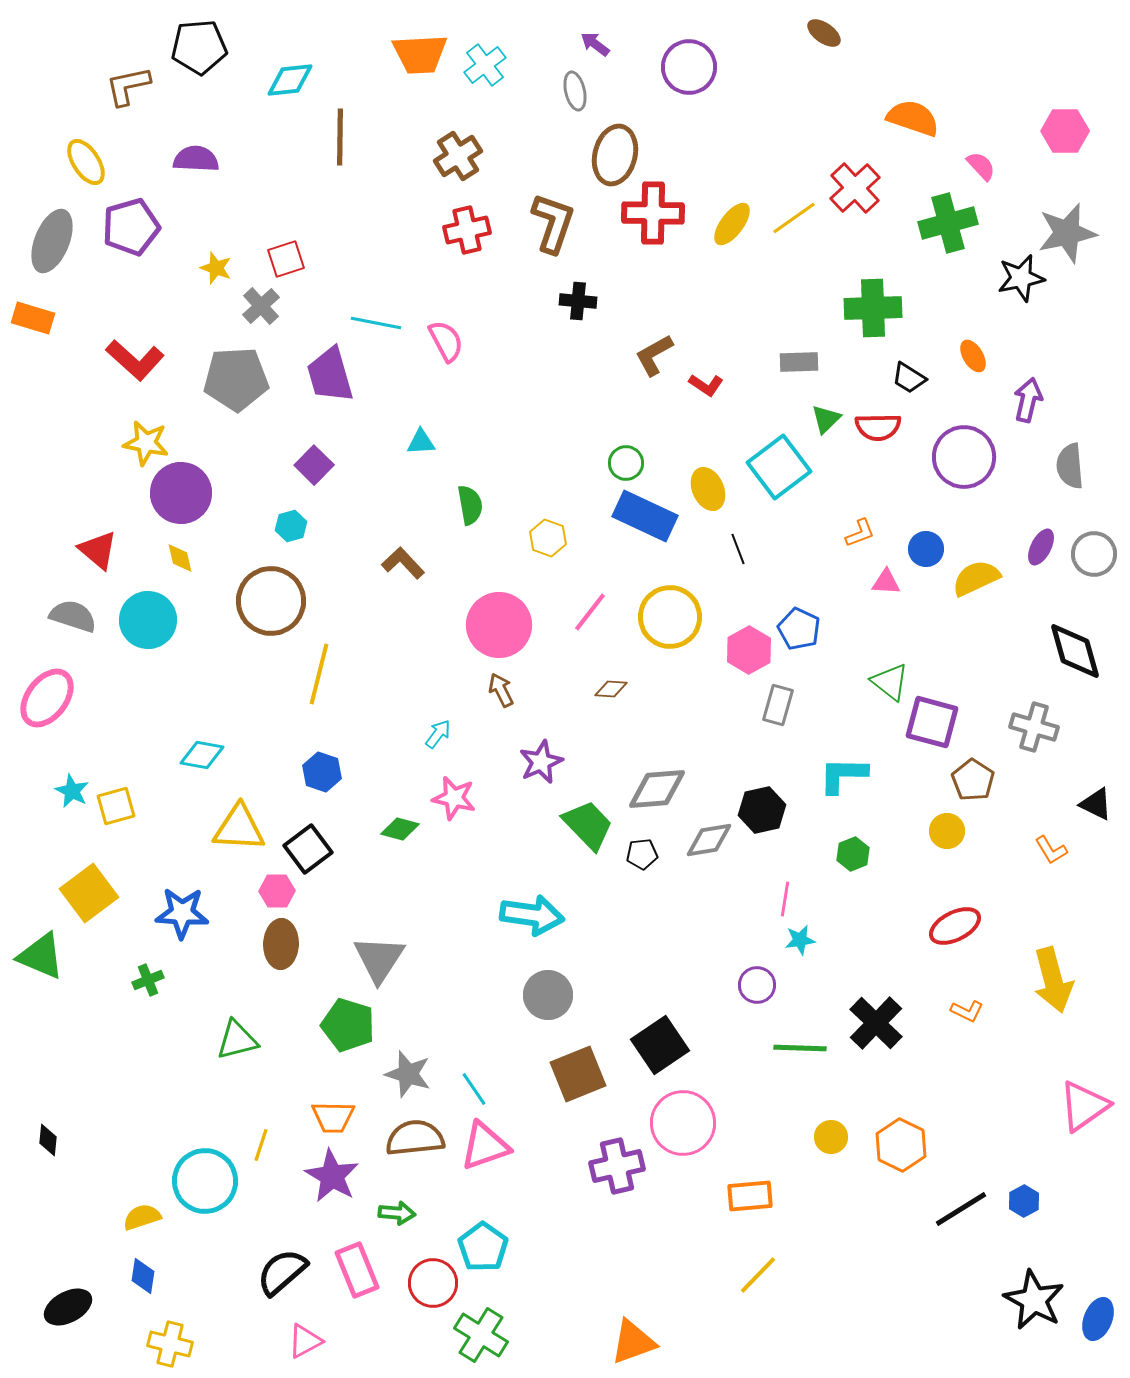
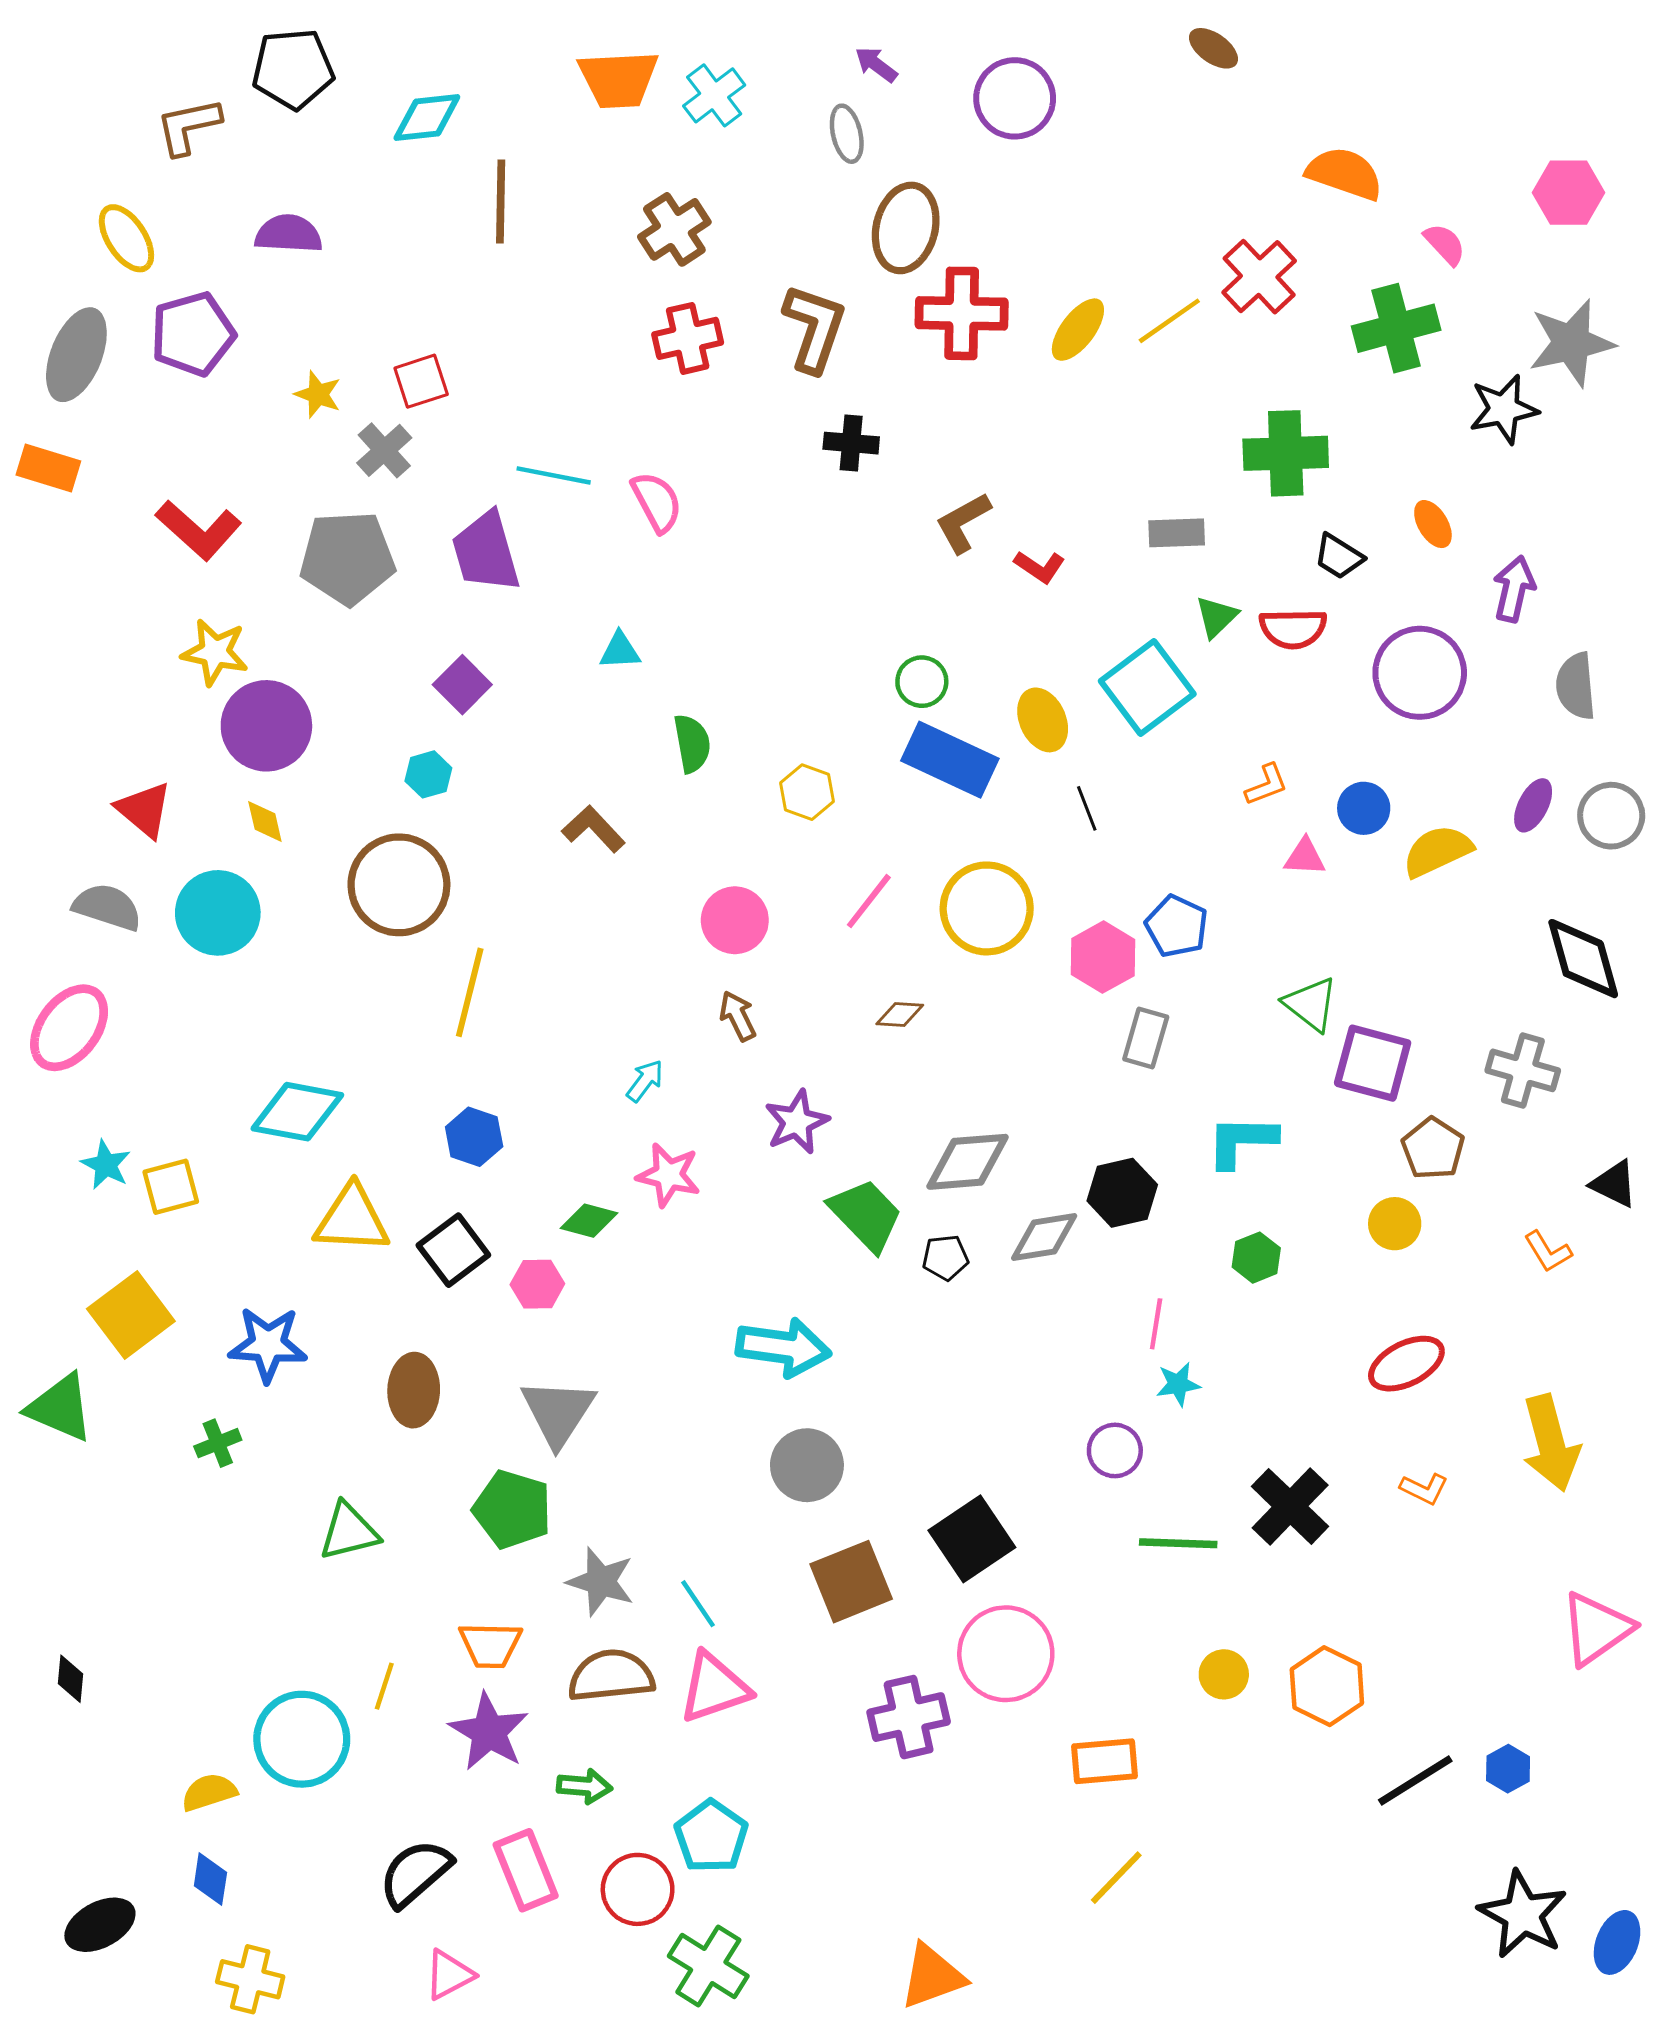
pink circle: (499, 625) -> (735, 920), size x0.7
cyan diamond: (202, 755) -> (297, 1112), size x1.4
pink hexagon: (277, 891) -> (537, 1284), moved

